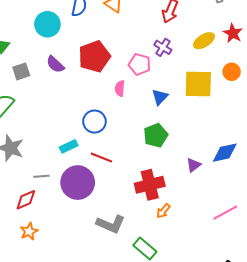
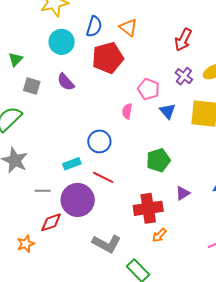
purple cross: (163, 47) -> (184, 76), moved
red pentagon: (94, 56) -> (108, 58), moved
gray square: (21, 71) -> (32, 86), turned 30
blue triangle: (160, 97) -> (168, 111), moved, turned -30
purple triangle: (194, 165) -> (183, 193), moved
red diamond: (26, 200) -> (51, 222), moved

